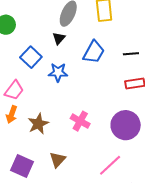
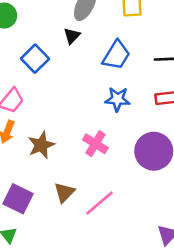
blue star: (58, 72) -> (117, 99), moved
pink line: (110, 165) -> (100, 203), moved

